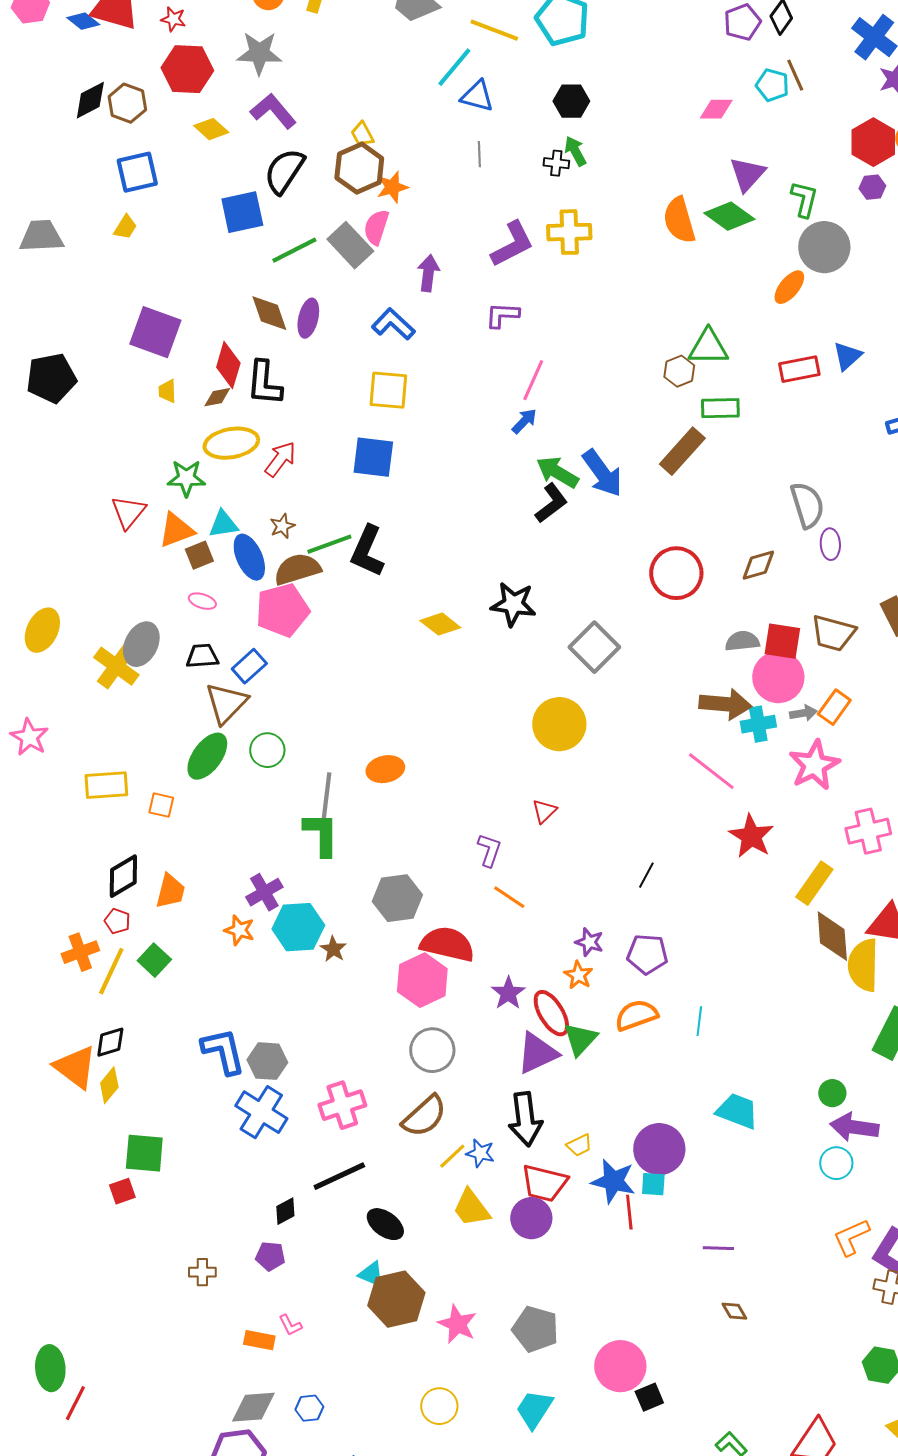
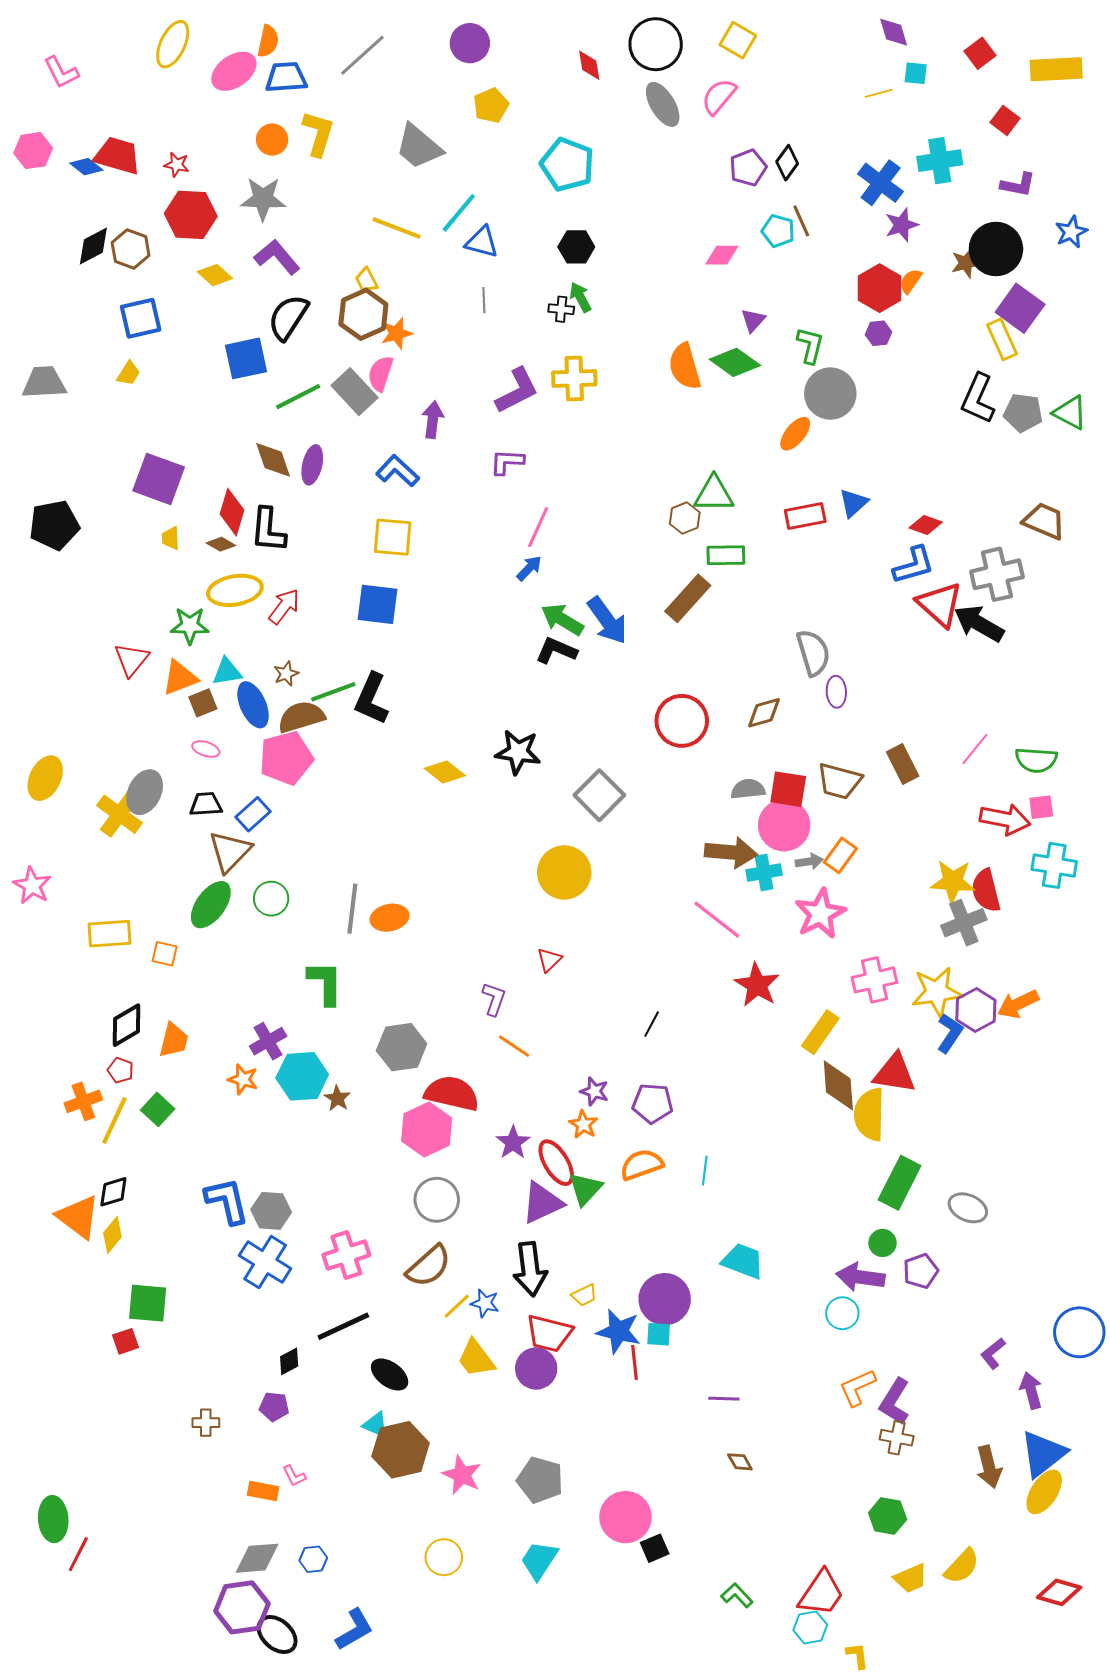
yellow line: (494, 30) -> (397, 228), moved
purple triangle: (747, 174) -> (753, 320), size x0.7
brown diamond: (217, 397) -> (221, 544), turned 40
black L-shape: (551, 503) -> (556, 651), turned -120
gray line: (326, 797) -> (352, 909), moved
green circle: (832, 1093) -> (883, 1243), moved

